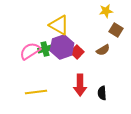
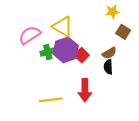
pink semicircle: (30, 51) -> (30, 35), moved
yellow line: (36, 92) -> (51, 100), moved
black semicircle: (102, 93) -> (108, 67), moved

